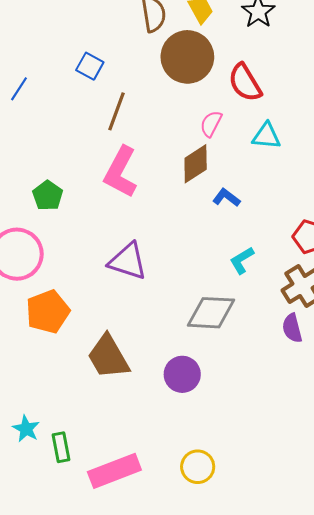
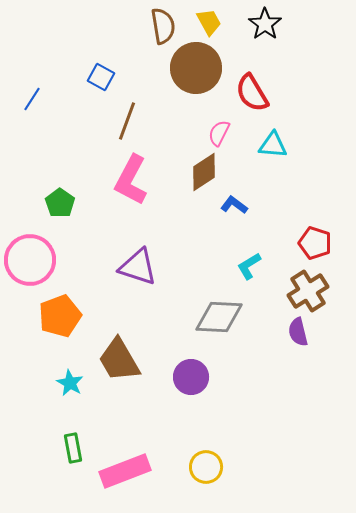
cyan star: (26, 429) -> (70, 383), moved

